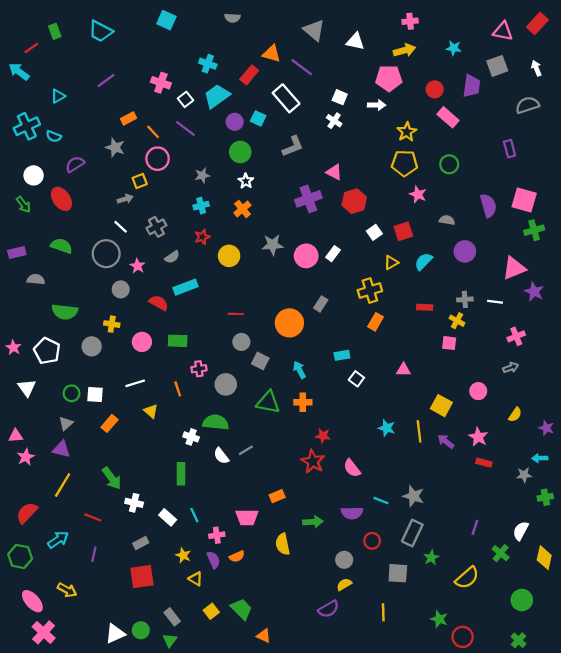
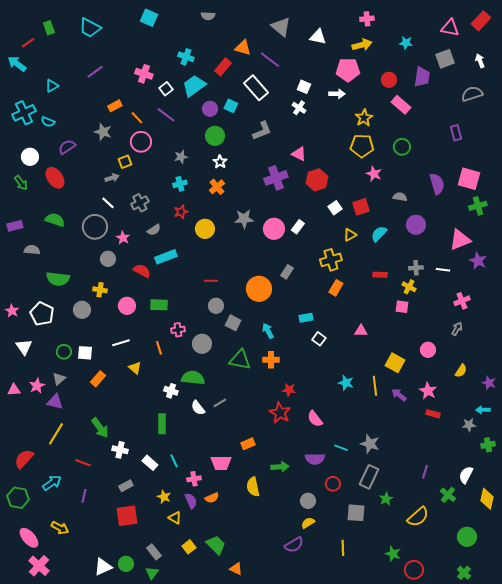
gray arrow: (511, 368) -> (457, 329), turned -40
pink star: (26, 457) -> (37, 386), moved

